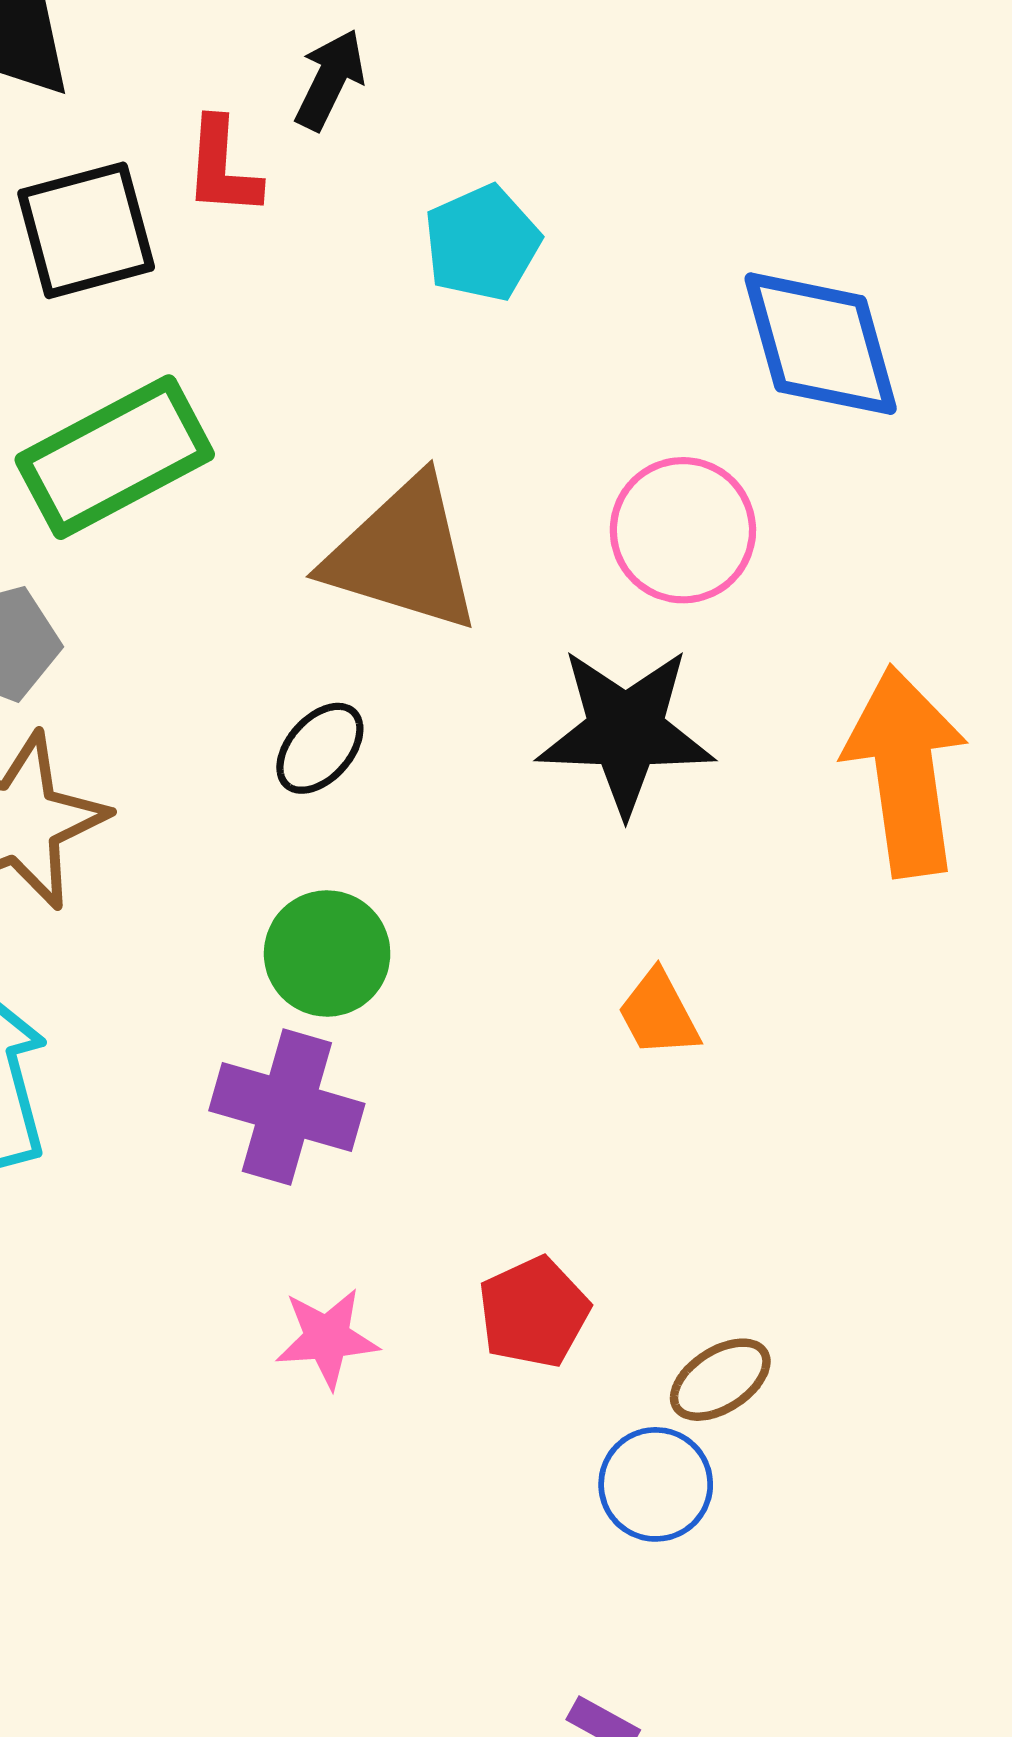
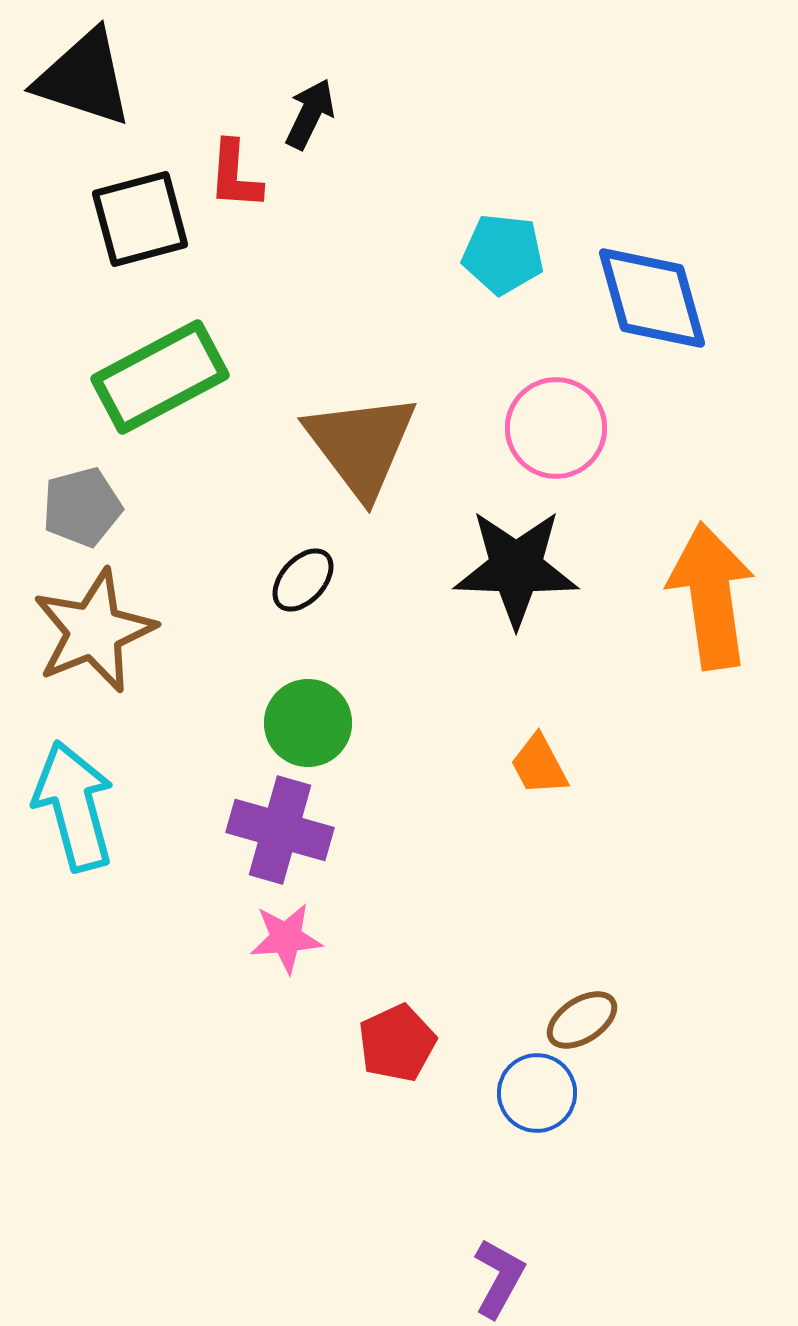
cyan pentagon: (482, 243) -> (503, 254), moved, turned 30
brown triangle: (403, 555) -> (361, 445), turned 36
red pentagon: (534, 1312) -> (397, 1043), moved
pink star: (327, 1338) -> (286, 938), moved

